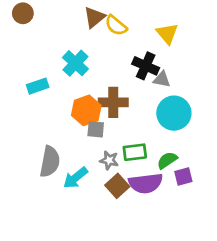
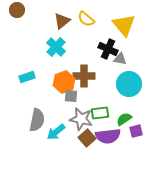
brown triangle: (94, 17) -> (62, 21), moved
yellow triangle: (167, 34) -> (124, 25), size x1.4
cyan rectangle: (38, 86) -> (27, 77), moved
gray star: (109, 160) -> (81, 119), size x1.6

